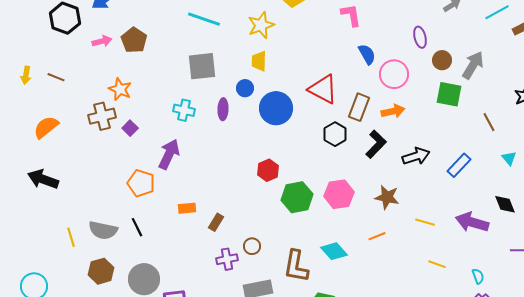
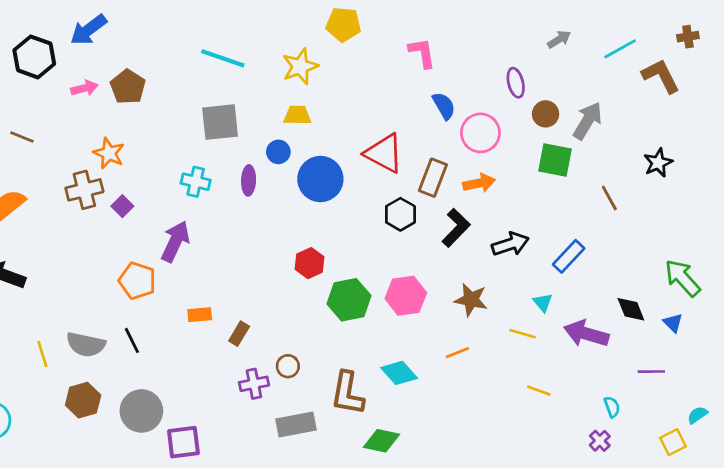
yellow trapezoid: (259, 61) -> (297, 115), turned 90
cyan triangle: (509, 158) -> (543, 302), moved
cyan semicircle: (478, 276) -> (612, 407), moved

